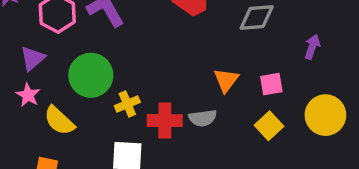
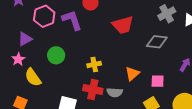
green circle: (91, 75) -> (56, 55), size x0.7
yellow cross: (127, 104) -> (94, 64), moved

